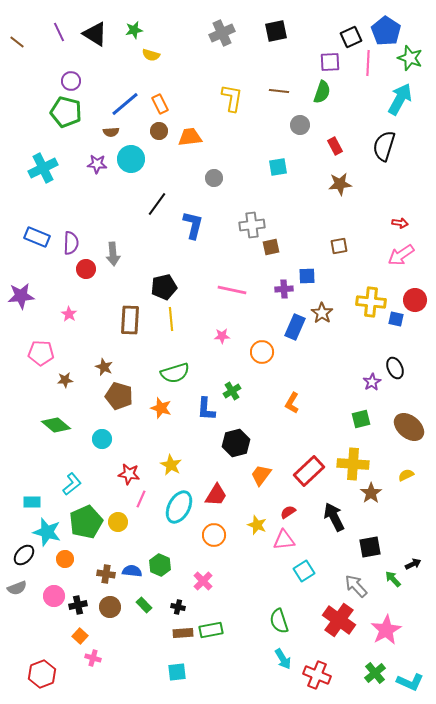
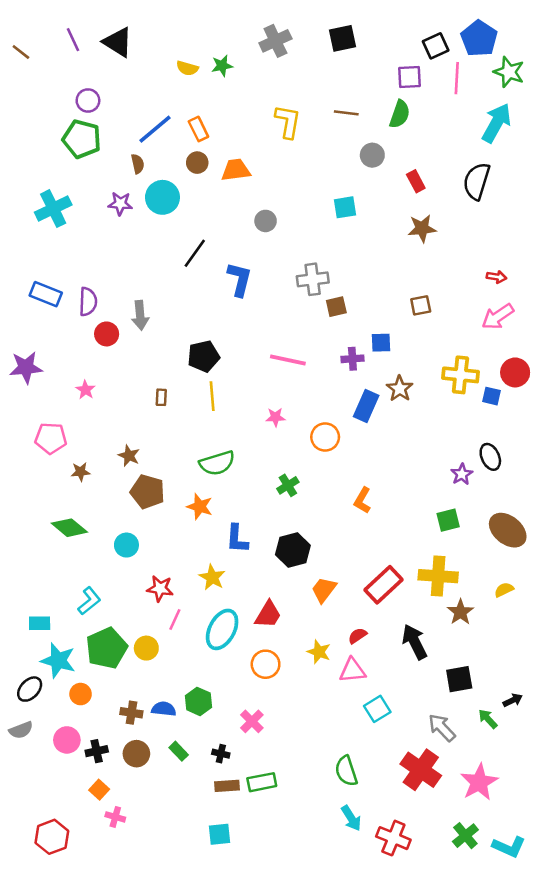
green star: (134, 30) -> (222, 66), moved
brown semicircle: (111, 132) -> (138, 164), turned -98
brown rectangle: (130, 320) -> (161, 397), size x0.5
blue L-shape: (206, 409) -> (237, 539), moved

